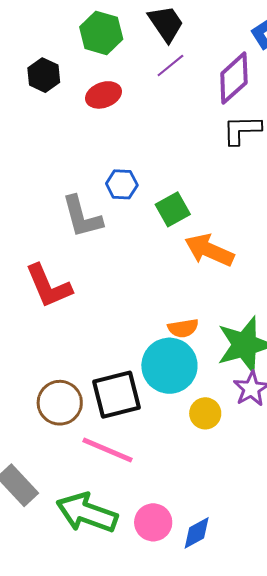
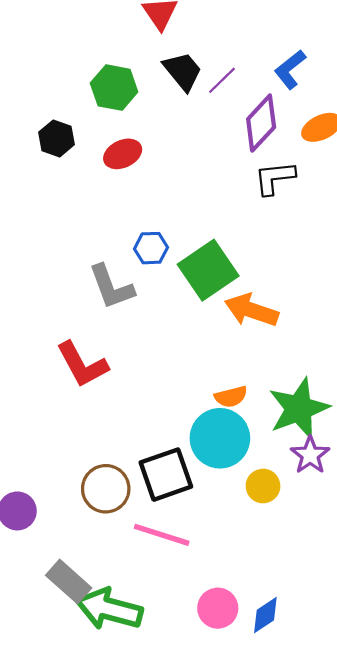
purple line: (170, 65) -> (222, 80), moved
green square: (173, 209) -> (208, 270), size x1.6
green arrow: (87, 513) -> (109, 609), moved

